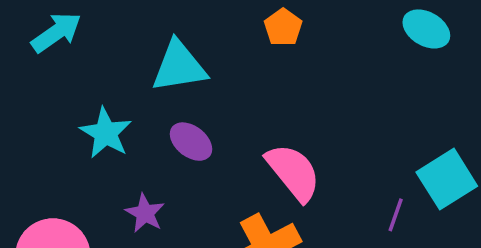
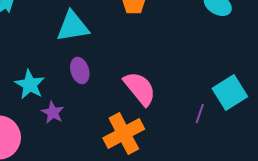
cyan star: (106, 133) -> (30, 84), moved
purple ellipse: (191, 142) -> (80, 70), turned 35

